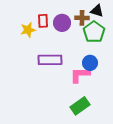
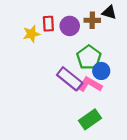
green pentagon: (94, 32) -> (89, 57), moved
purple rectangle: (50, 60) -> (70, 79), moved, turned 40
pink L-shape: (80, 75) -> (90, 84), turned 30

